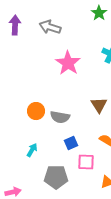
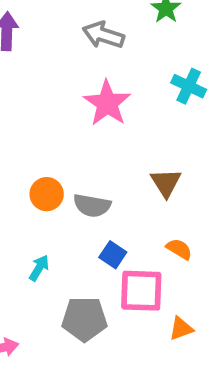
gray arrow: (50, 27) -> (103, 35), moved
blue square: (71, 143) -> (113, 255), turned -32
pink square: (86, 162) -> (141, 291), size x1.4

